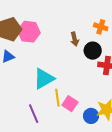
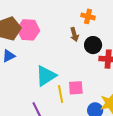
orange cross: (101, 27) -> (88, 16), moved
pink square: (70, 104) -> (76, 88), moved, turned -35

